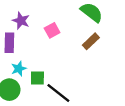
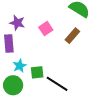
brown rectangle: (91, 41) -> (72, 36), moved

